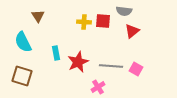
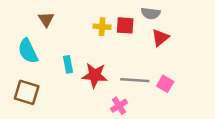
red star: (78, 62) -> (95, 75), turned 30

